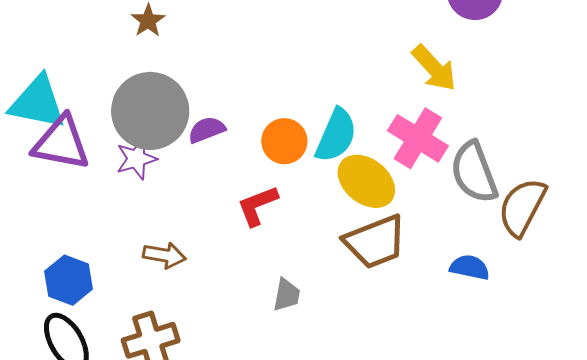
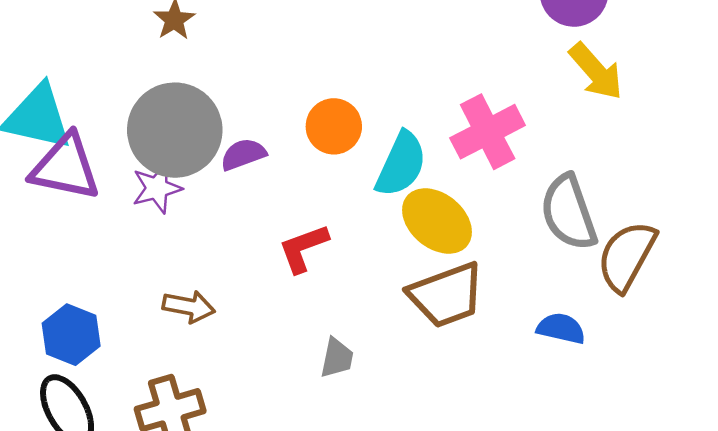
yellow arrow: (434, 68) -> (596, 71), moved
pink cross: (418, 138) -> (488, 132), moved, turned 30
orange circle: (284, 141) -> (334, 126), moved

